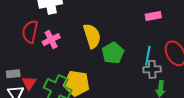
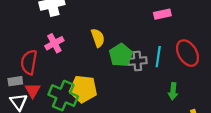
red semicircle: (30, 32) -> (29, 62), moved
yellow semicircle: (92, 36) -> (98, 38), size x0.7
gray cross: (152, 69) -> (137, 61), moved

